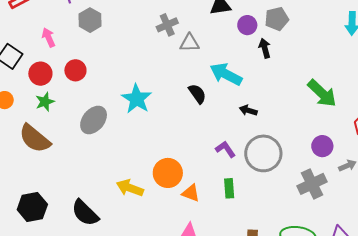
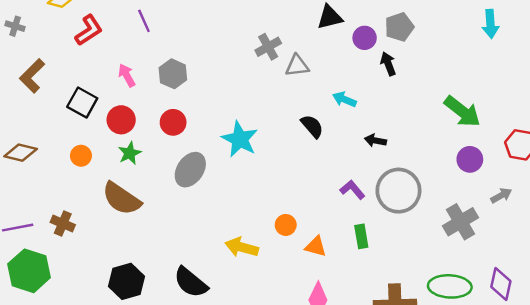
gray hexagon: (90, 20) -> (173, 74), moved
red circle: (75, 70) -> (173, 122), moved
cyan arrow: (226, 74) -> (344, 99), size x0.6
purple circle: (322, 146) -> (470, 159), moved
orange circle: (168, 173) -> (286, 225), size x0.6

